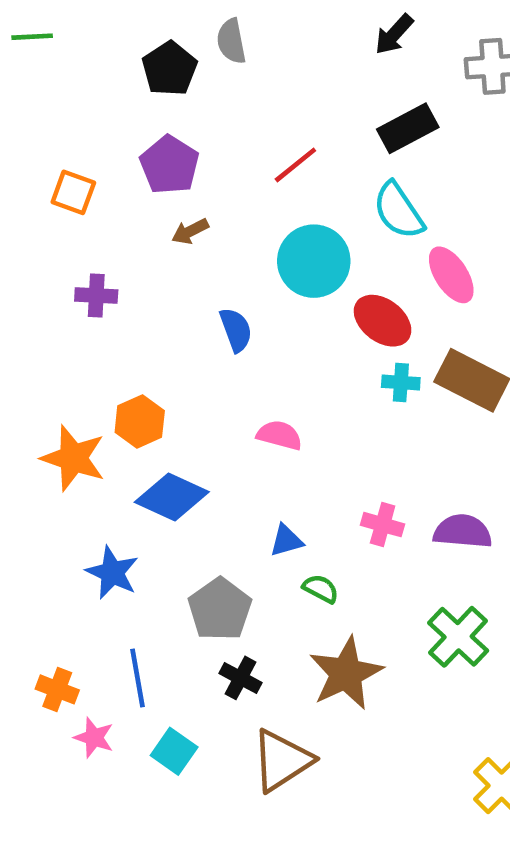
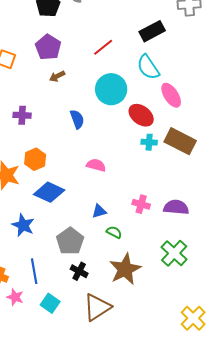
purple cross: (96, 295) -> (22, 115), moved

